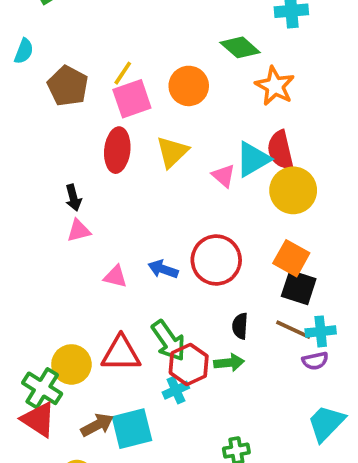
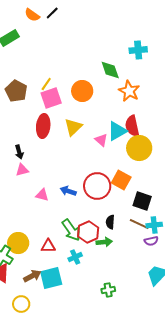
green diamond: (240, 47) -> (110, 70), turned 30
orange square: (291, 258) -> (121, 180), moved
red triangle: (121, 353) -> (48, 246), moved, size x0.7
red hexagon: (189, 364) -> (88, 232), moved

